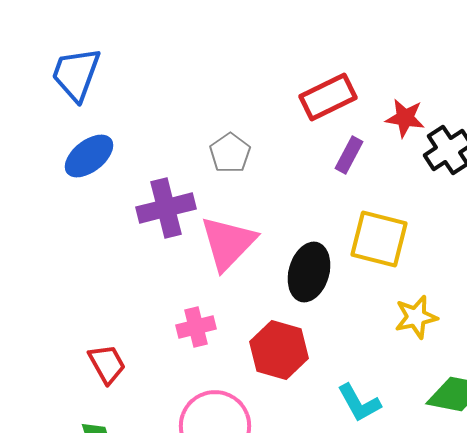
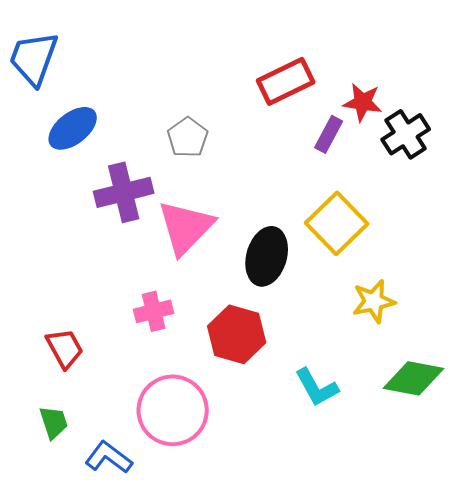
purple rectangle: (349, 155) -> (329, 134), moved
blue ellipse: (89, 156) -> (73, 128), moved
yellow square: (379, 239) -> (337, 223), turned 32

